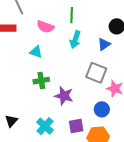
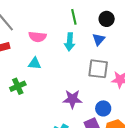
green line: (72, 15) -> (74, 17), moved
green cross: (41, 81) -> (18, 86), moved
blue circle: (102, 109) -> (103, 108), moved

